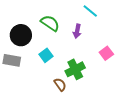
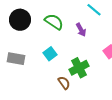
purple arrow: (77, 31) -> (81, 30), turned -40
black circle: (21, 35) -> (20, 20), moved

